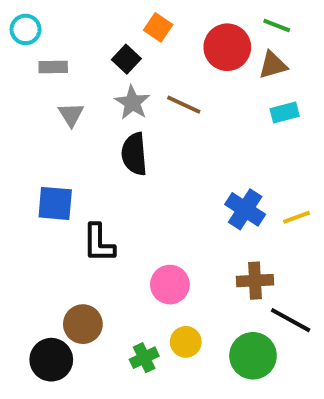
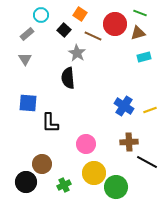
cyan circle: (26, 29) -> (41, 15), moved
gray rectangle: (53, 67) -> (27, 34), turned -40
gray star: (132, 103) -> (77, 53), moved
brown line: (184, 105) -> (93, 36), moved
gray triangle: (71, 114) -> (25, 59), moved
yellow circle: (186, 342) -> (94, 173), size x1.5
green circle: (253, 356) -> (116, 187), moved
green cross: (144, 358) -> (64, 185), moved

